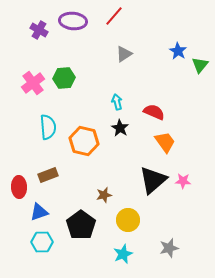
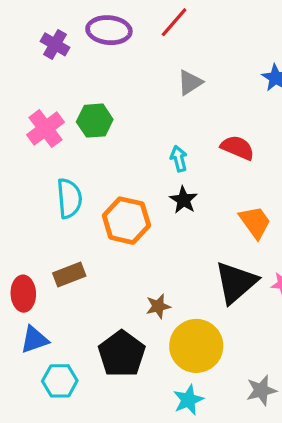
red semicircle: (154, 112) -> (238, 148), moved
blue triangle: (39, 212) -> (34, 340), moved
yellow circle: (128, 220) -> (196, 346), size x1.4

